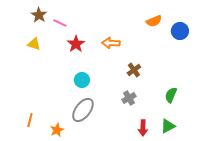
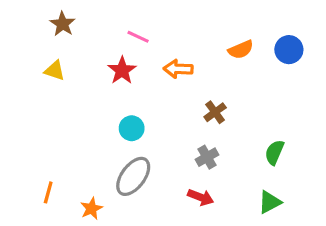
orange semicircle: (154, 21) -> (241, 50), moved
pink line: (60, 23) -> (138, 37), moved
red arrow: (143, 128) -> (201, 197), moved, turned -70

